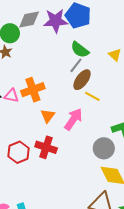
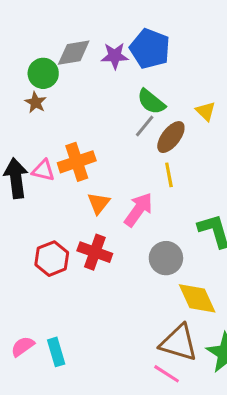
purple star: (56, 21) -> (115, 56), size x0.7
brown ellipse: (82, 80) -> (171, 137), moved
yellow line: (92, 96) -> (169, 175), turned 49
gray circle: (104, 148) -> (166, 258), moved

